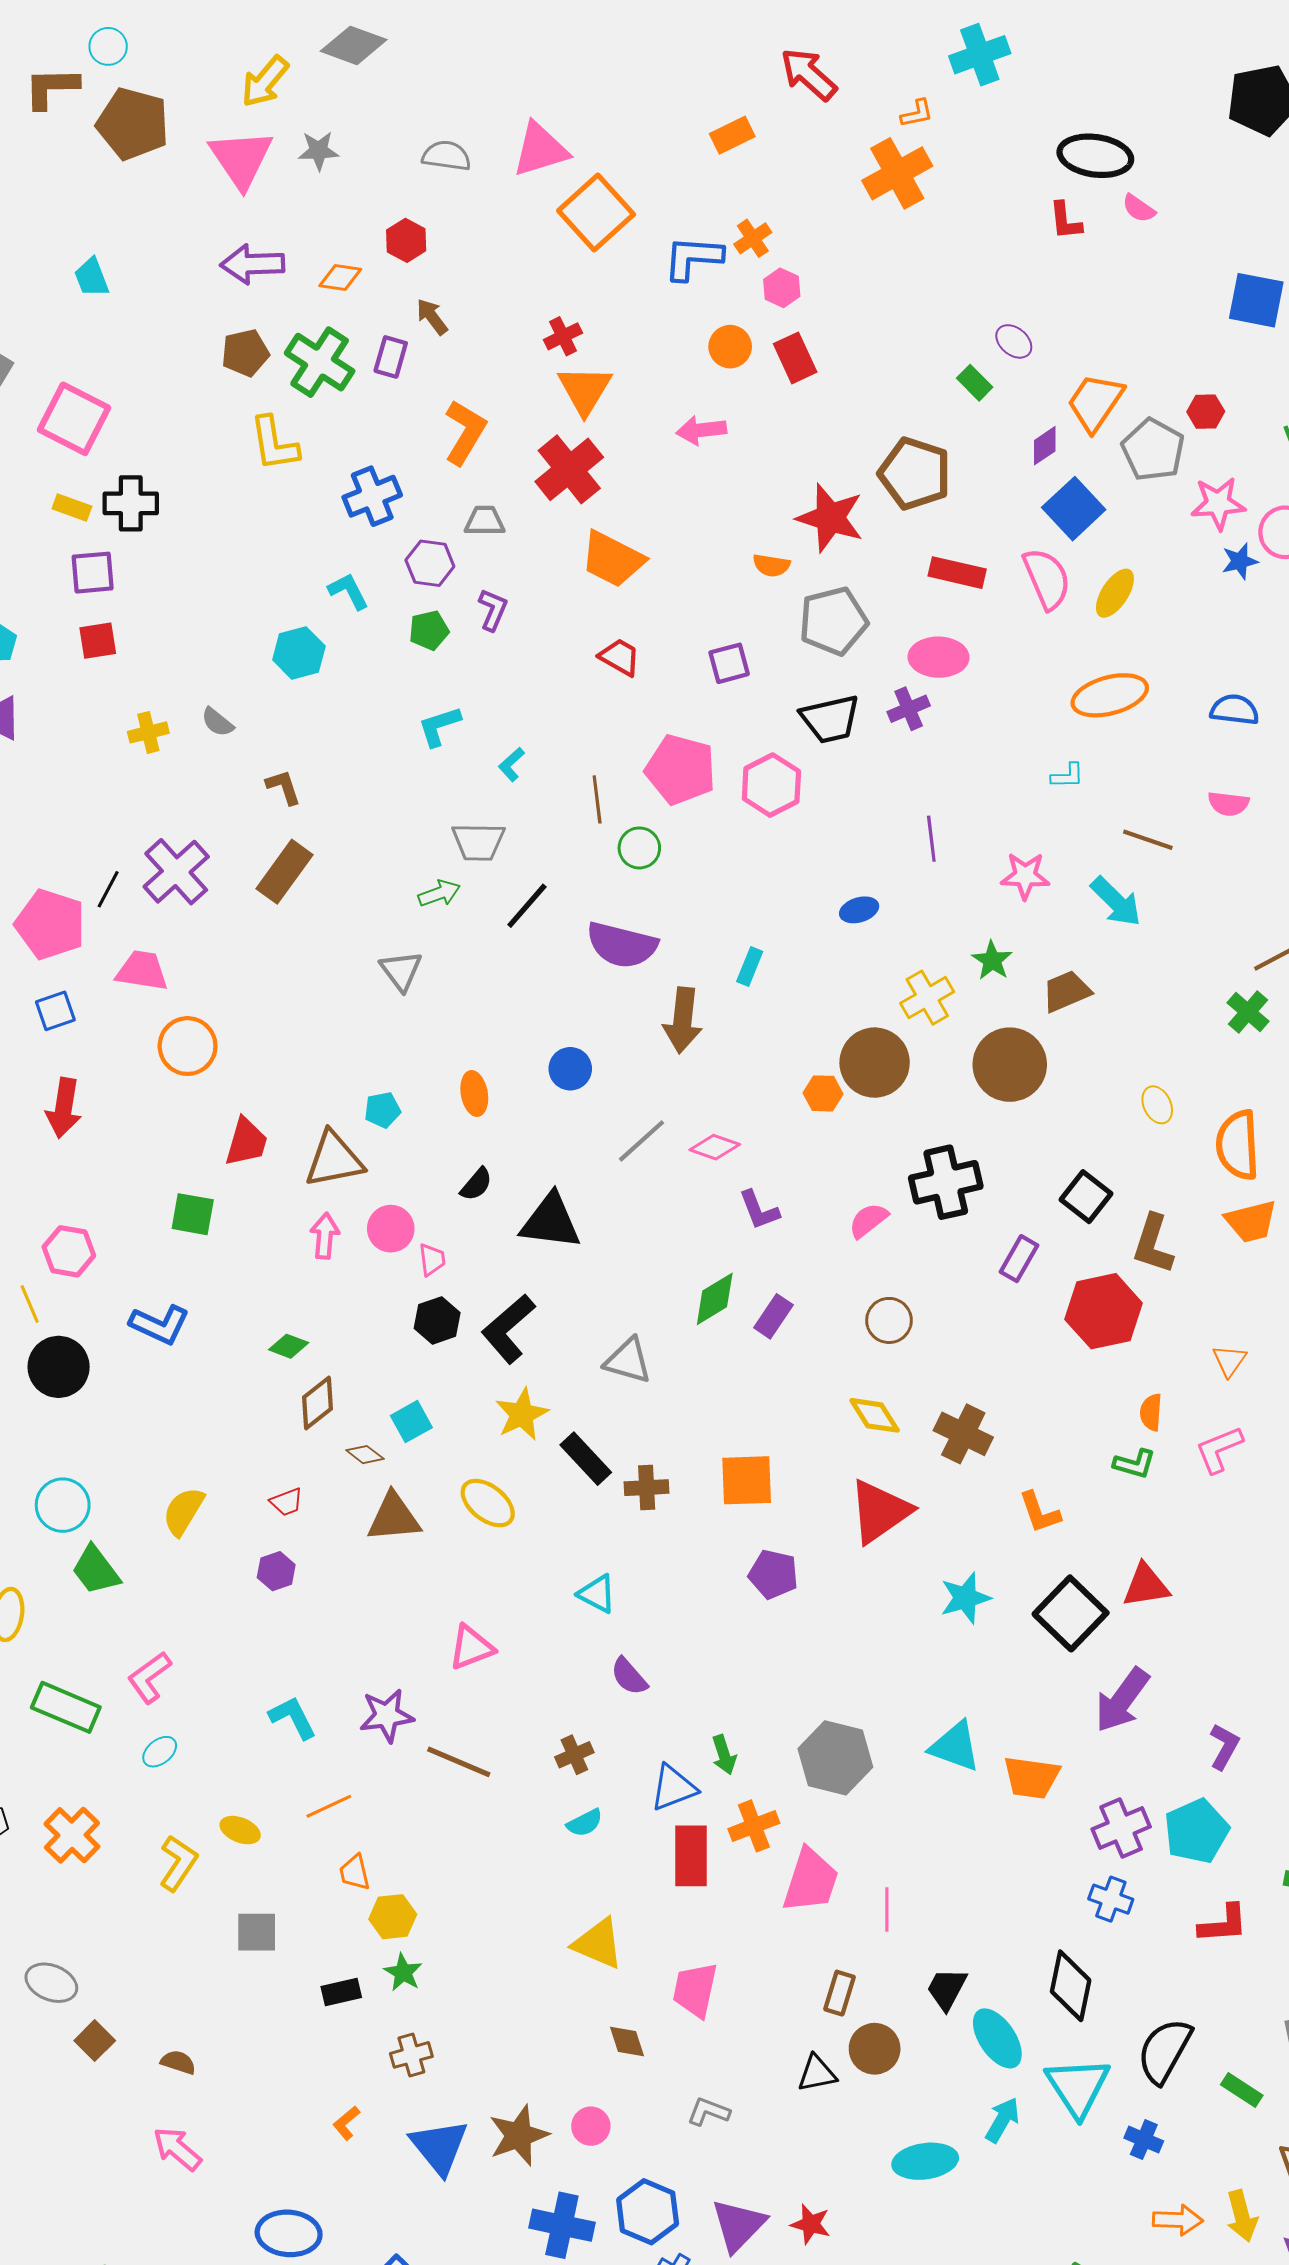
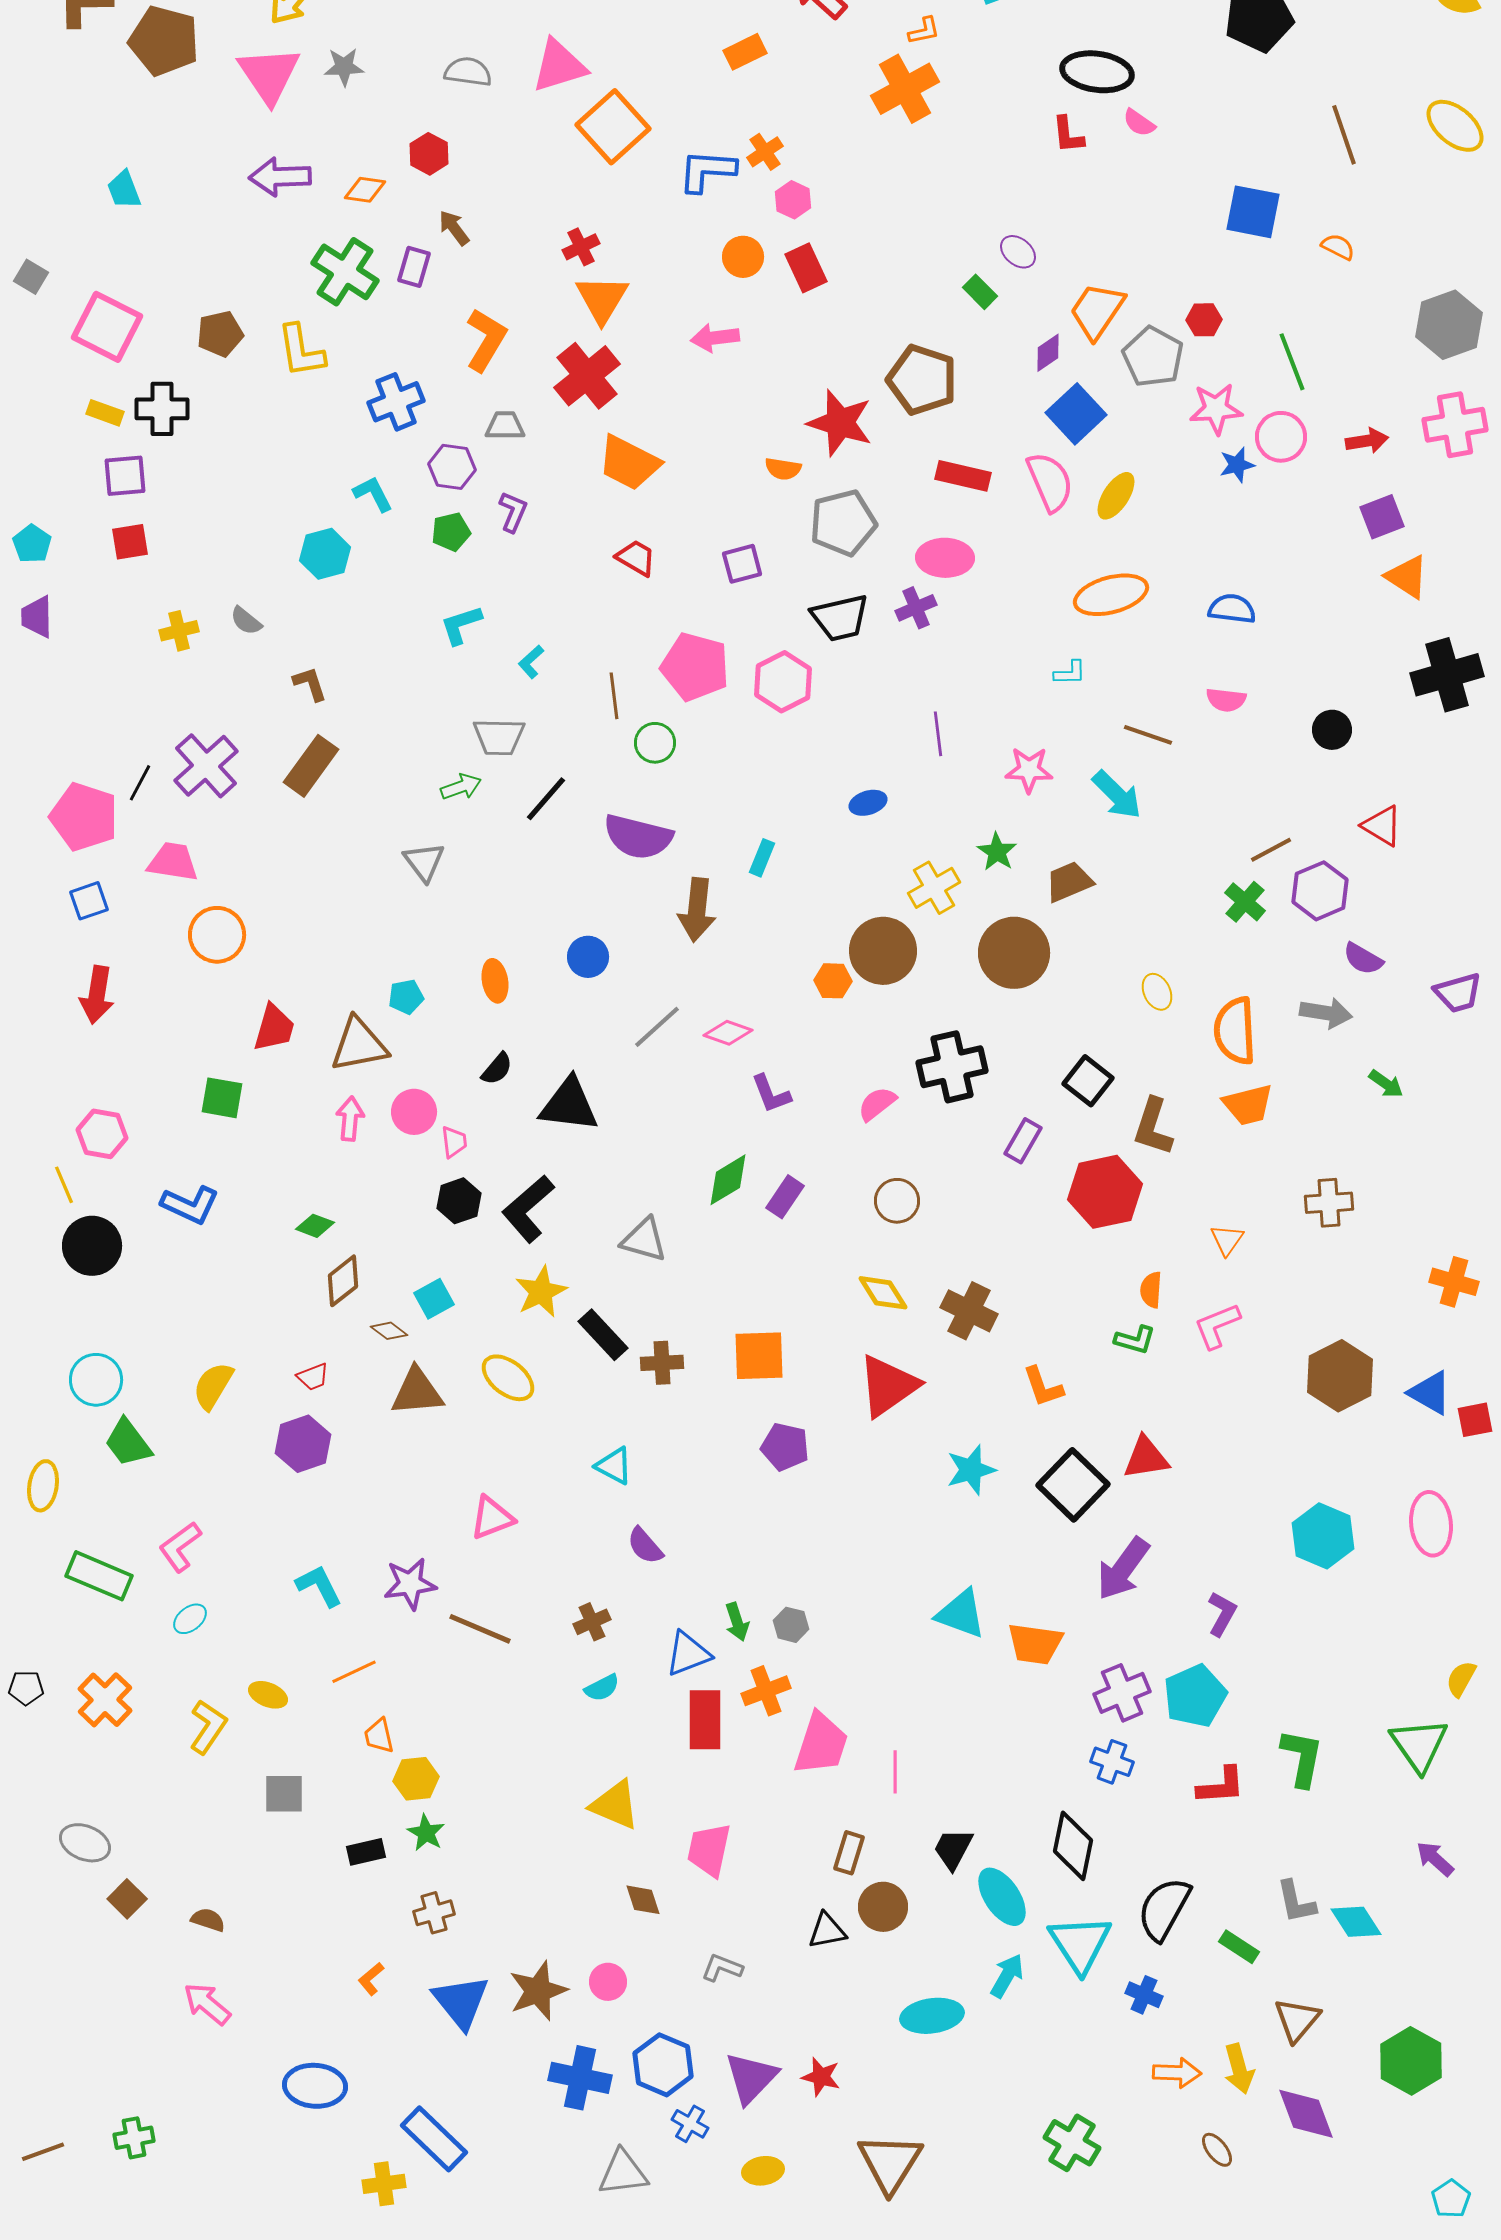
brown pentagon: (245, 353) -> (220, 334), moved
purple hexagon: (276, 1571) -> (303, 1444), size x1.5
gray hexagon: (835, 1758) -> (791, 1625), moved, size x0.5

